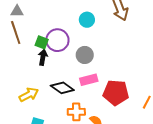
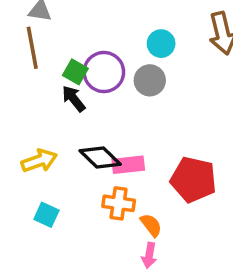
gray circle: (85, 55) -> (150, 80), moved
black arrow: (43, 57) -> (74, 99), turned -56
pink rectangle: (89, 80) -> (128, 165), moved

